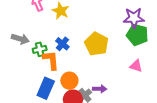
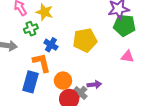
yellow pentagon: (96, 44) -> (85, 40), turned -30
green cross: (40, 49) -> (31, 29), moved
blue rectangle: (46, 88) -> (30, 82), moved

